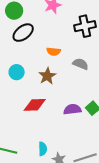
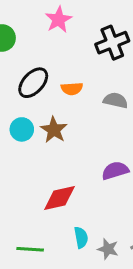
black ellipse: (23, 33) -> (33, 83), moved
brown star: (47, 76) -> (54, 130), moved
red diamond: (35, 105) -> (59, 198), moved

